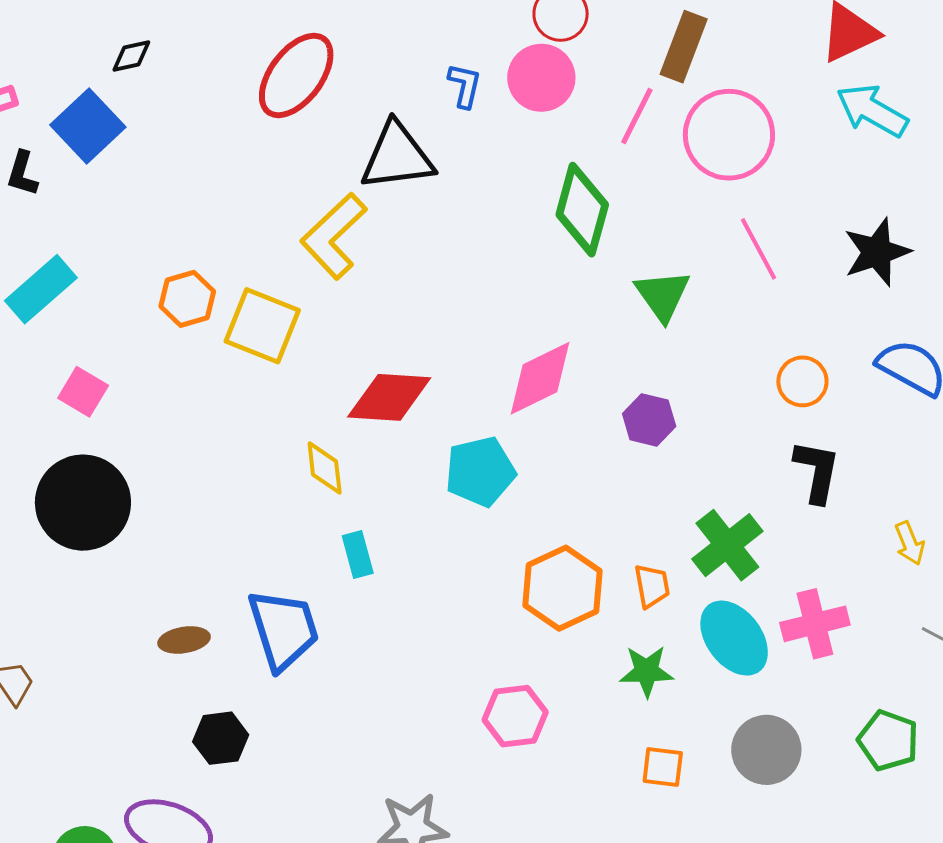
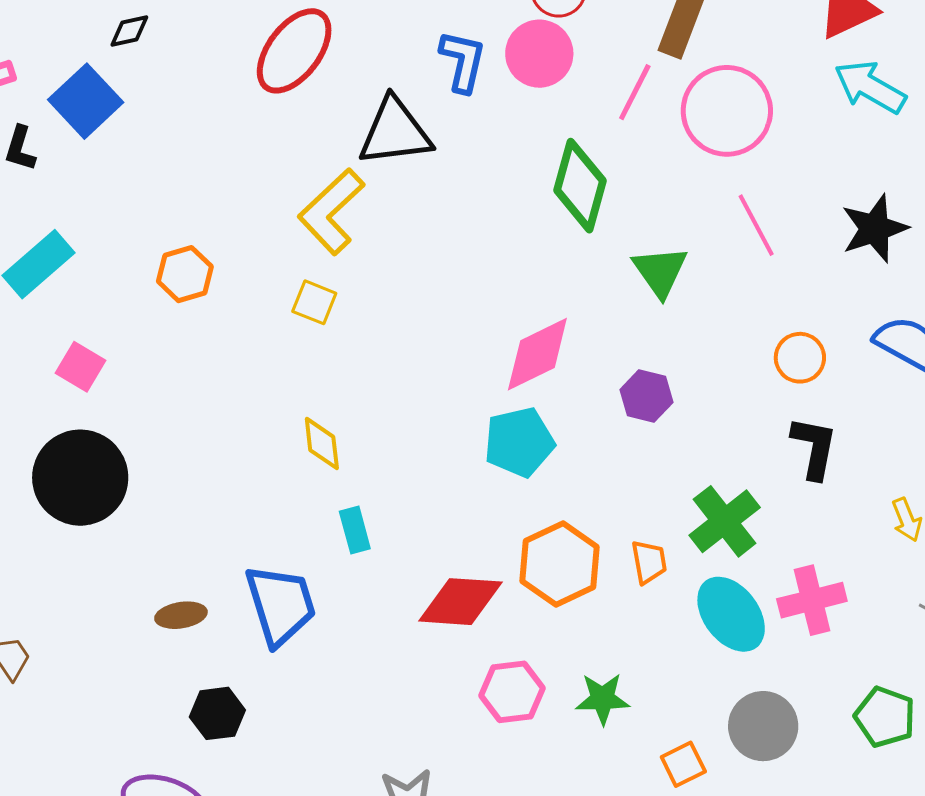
blue L-shape: (465, 85) -> (463, 61), size x1.4
yellow square: (262, 326) -> (314, 302), moved, size x0.6
red diamond: (389, 397) -> (460, 602), moved
cyan pentagon: (480, 472) -> (519, 442), moved
green star: (647, 671) -> (603, 699), moved
orange square: (663, 767) -> (683, 764), moved, turned -33

